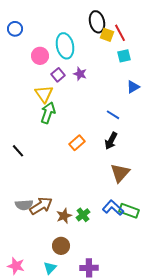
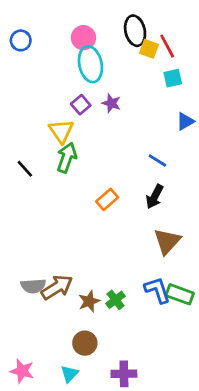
pink circle: (40, 56) -> (83, 38), moved
black line: (18, 151) -> (25, 169), moved
blue L-shape: (113, 208) -> (157, 290), turned 30

